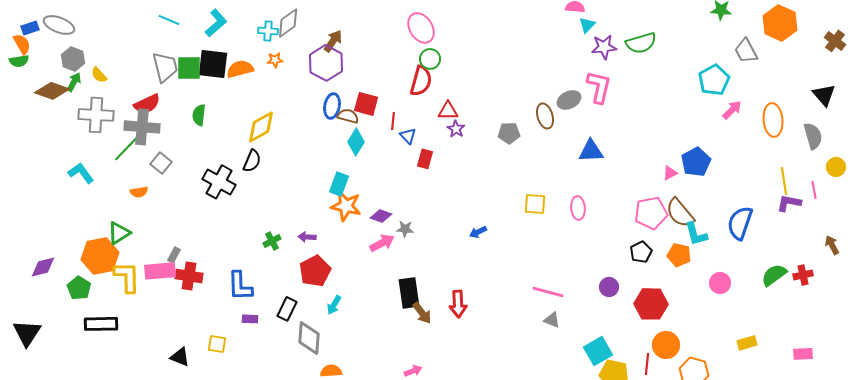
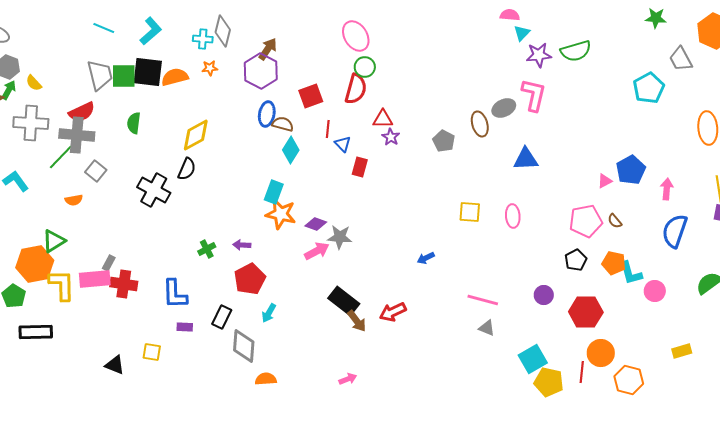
gray diamond: (288, 23) -> (223, 31), turned -40
red square: (366, 104) -> (311, 96), moved, turned -35
pink arrow: (732, 110) -> (667, 189), moved, turned -40
gray pentagon: (509, 133) -> (444, 141), turned 30
brown semicircle: (680, 213) -> (615, 221), size x0.5
gray star: (405, 229) -> (340, 237), size x1.4
blue arrow: (478, 232) -> (426, 258), moved
cyan L-shape: (696, 234) -> (631, 273), moved
black rectangle: (409, 293) -> (344, 301), turned -44
red arrow: (458, 304) -> (393, 312), turned 68

